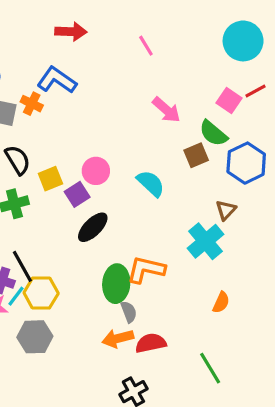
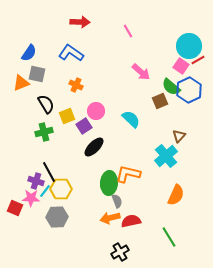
cyan circle: (243, 41) -> (189, 46), moved
orange cross: (32, 104) -> (76, 85), moved
blue hexagon: (246, 163) -> (189, 90), moved
orange semicircle: (221, 302) -> (176, 195), size x1.5

